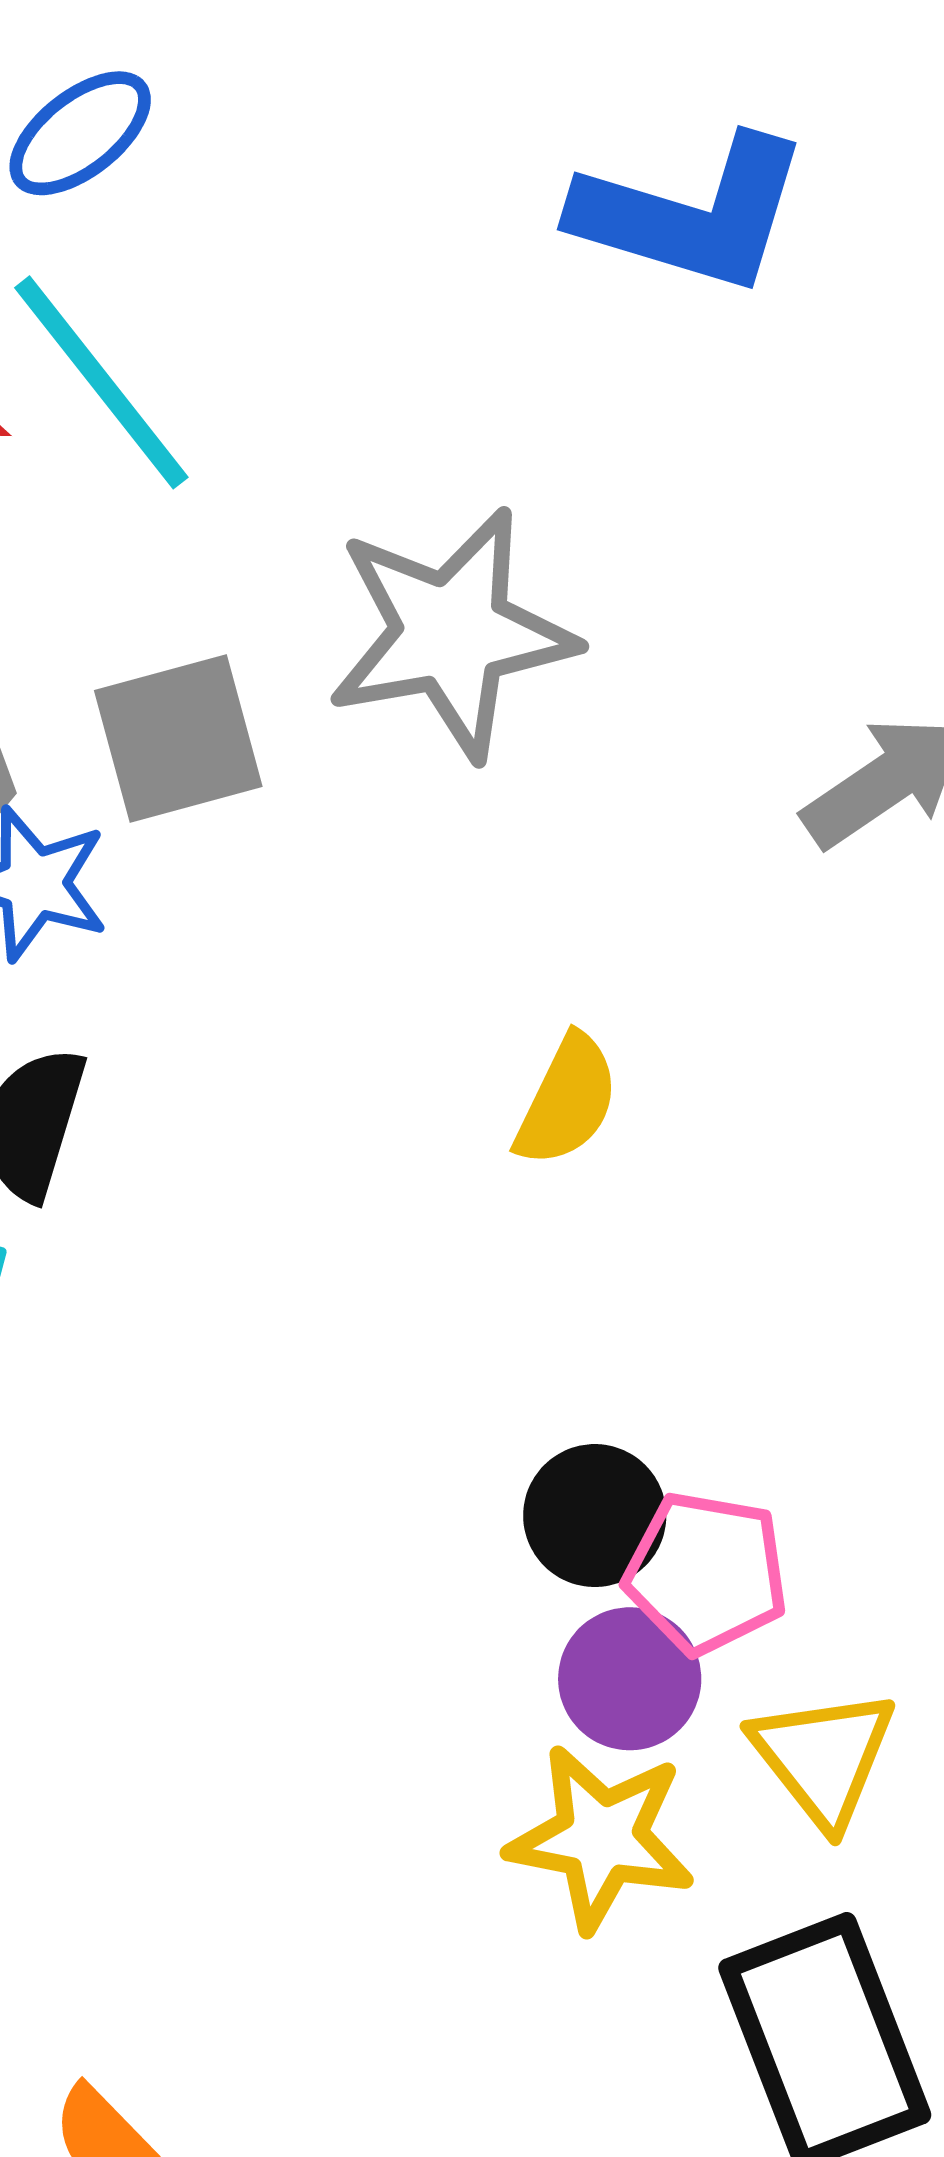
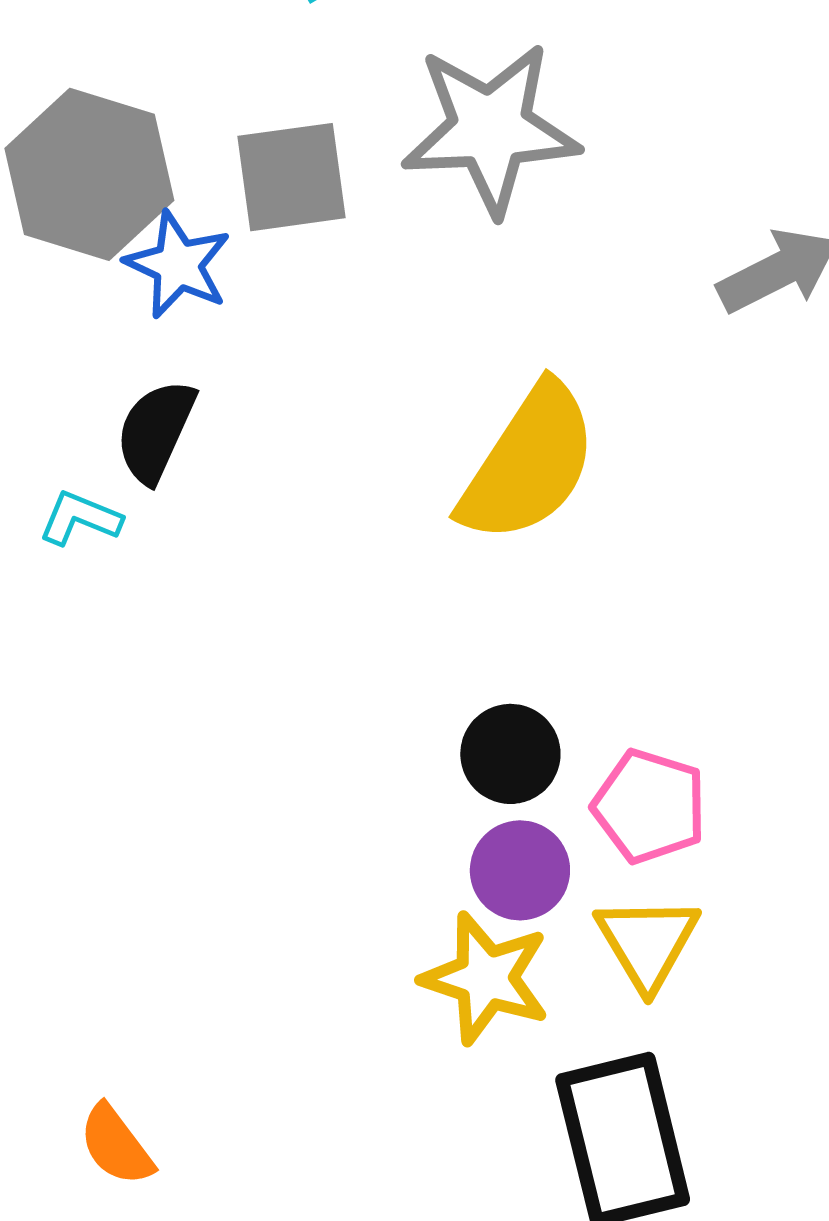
yellow semicircle: (567, 1101) -> (529, 463), size x1.8
pink pentagon: (706, 1573) -> (650, 806), moved

